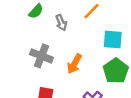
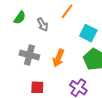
cyan square: (113, 40) -> (88, 33), turned 30

